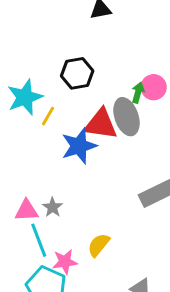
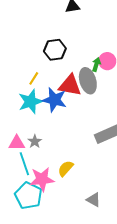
cyan star: (25, 97) -> (30, 102), moved
blue star: (79, 146) -> (54, 100), turned 30
pink star: (65, 262) -> (42, 179), size x1.4

